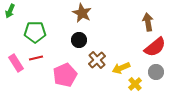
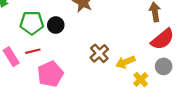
black circle: (79, 40) -> (56, 25), moved
pink pentagon: (65, 75) -> (50, 74), moved

